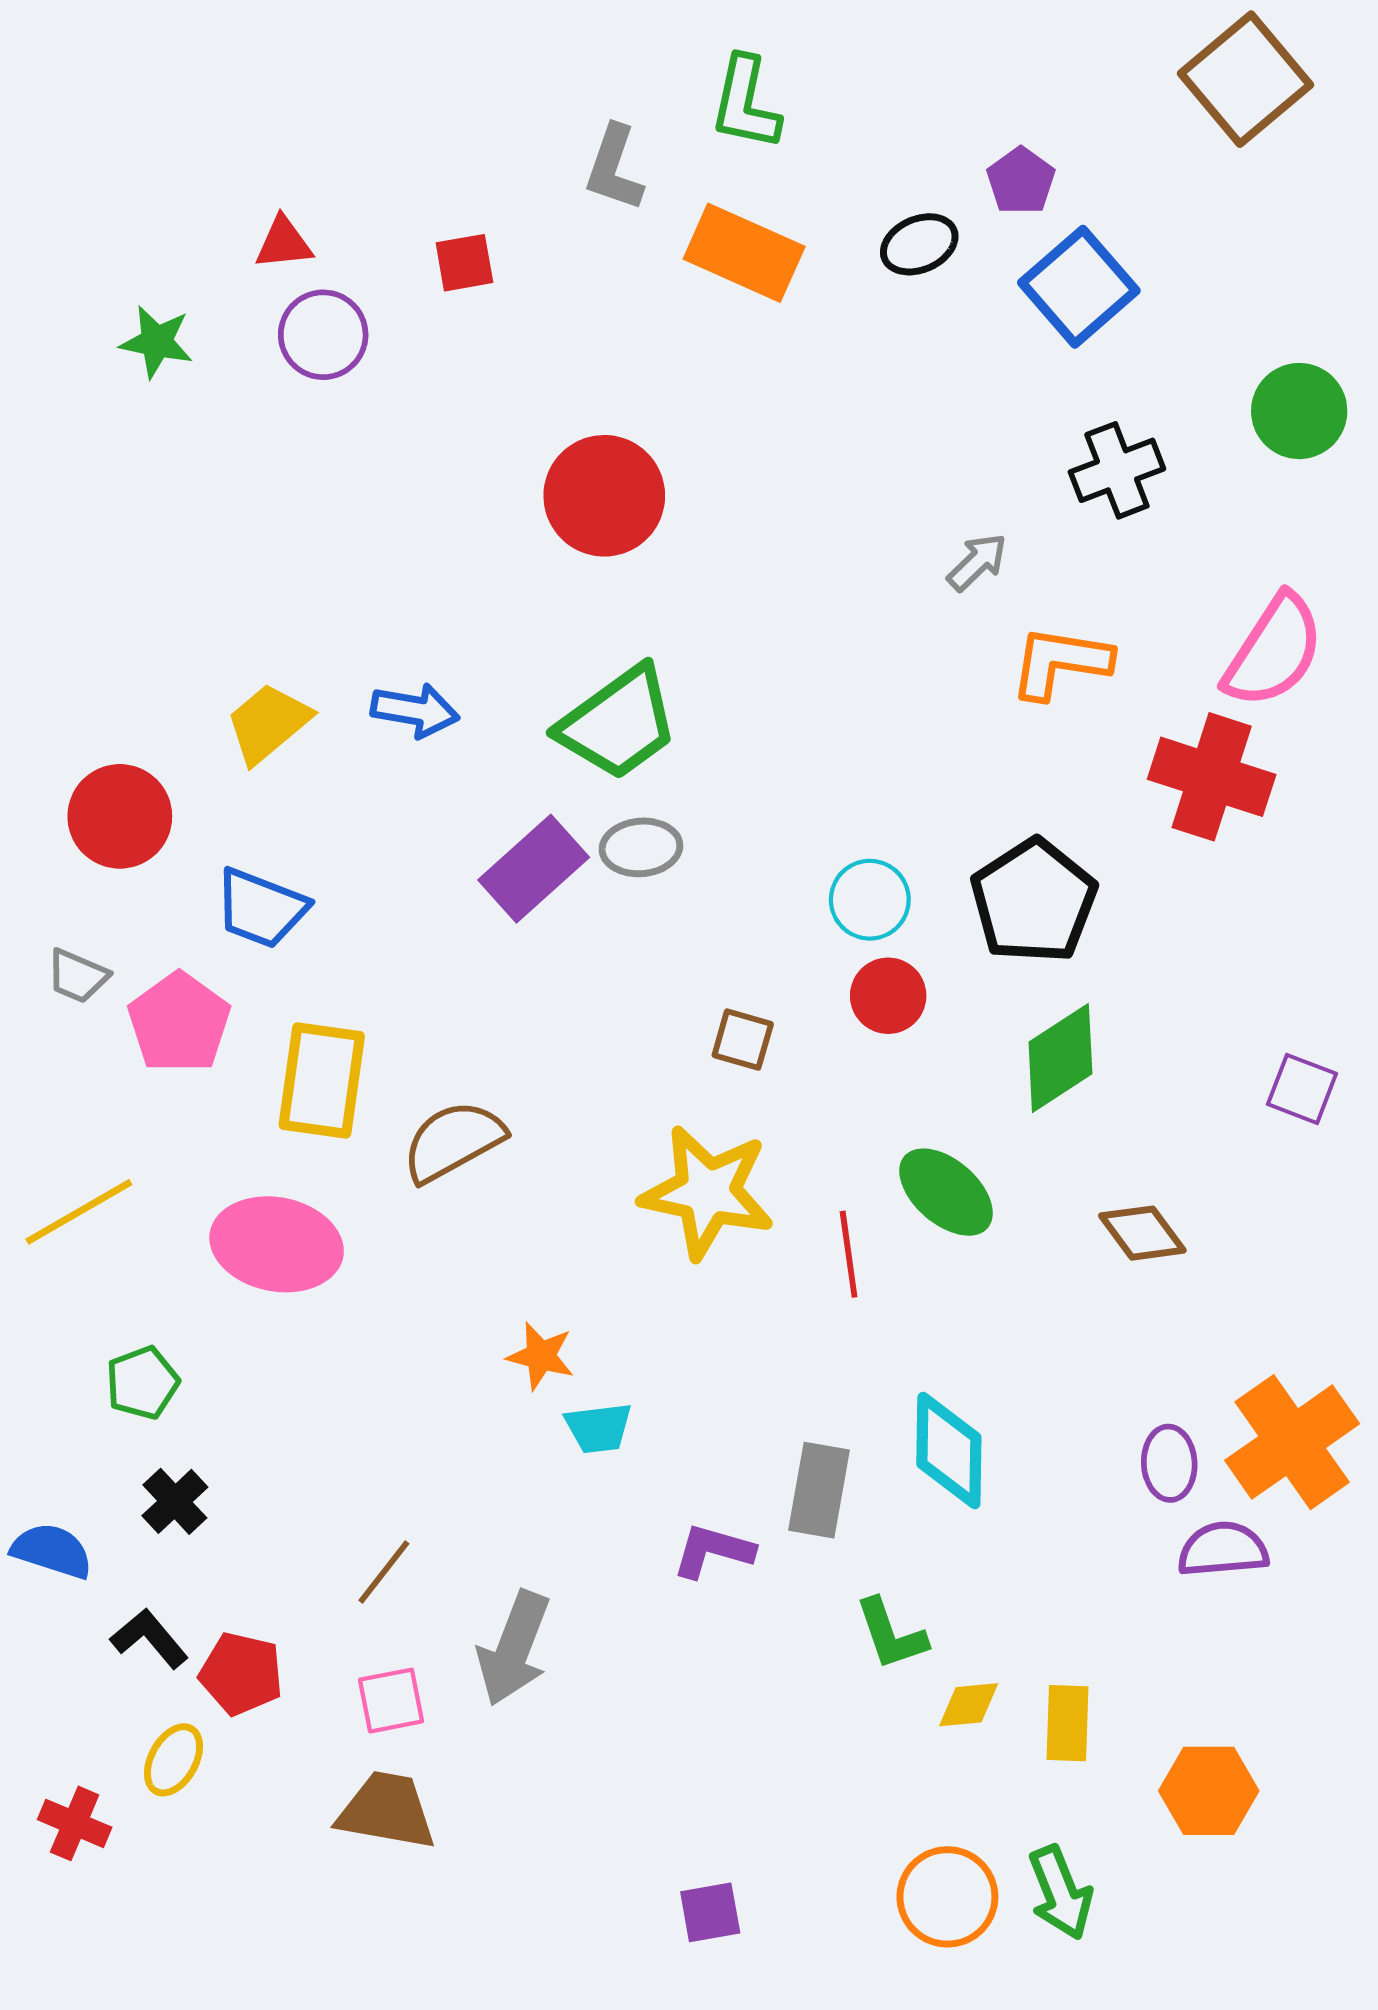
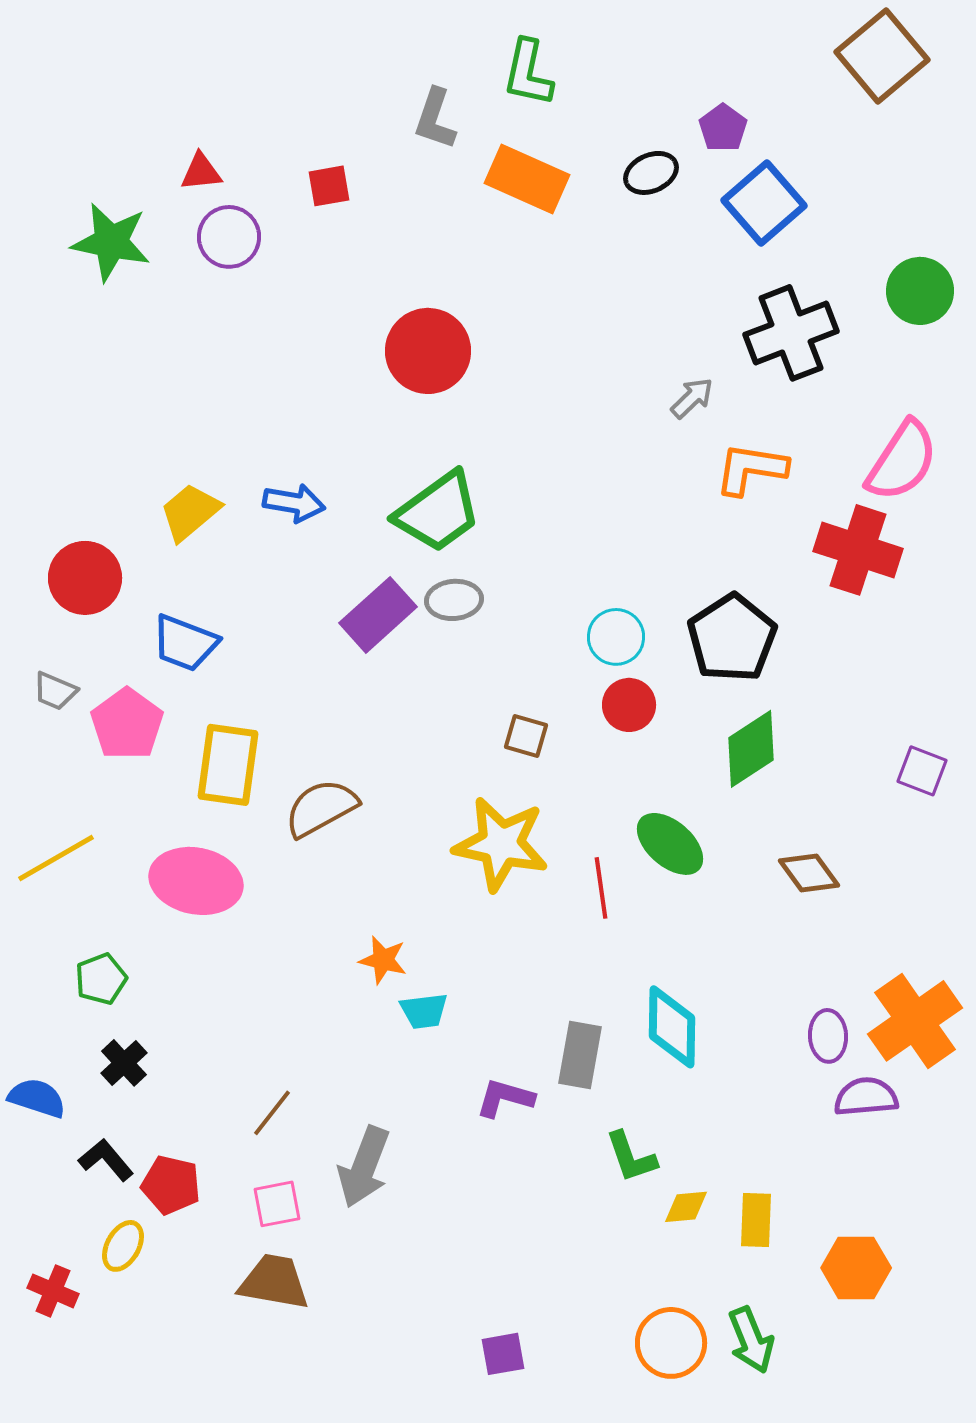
green star: (157, 342) -> (111, 242), size x1.5
black cross: (1117, 470) -> (791, 333), size x1.4

